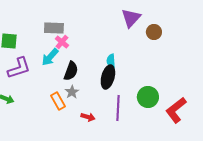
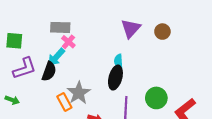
purple triangle: (131, 18) -> (131, 28), moved
black semicircle: (71, 71) -> (49, 71), moved
gray star: (72, 92) -> (79, 93), size x1.6

